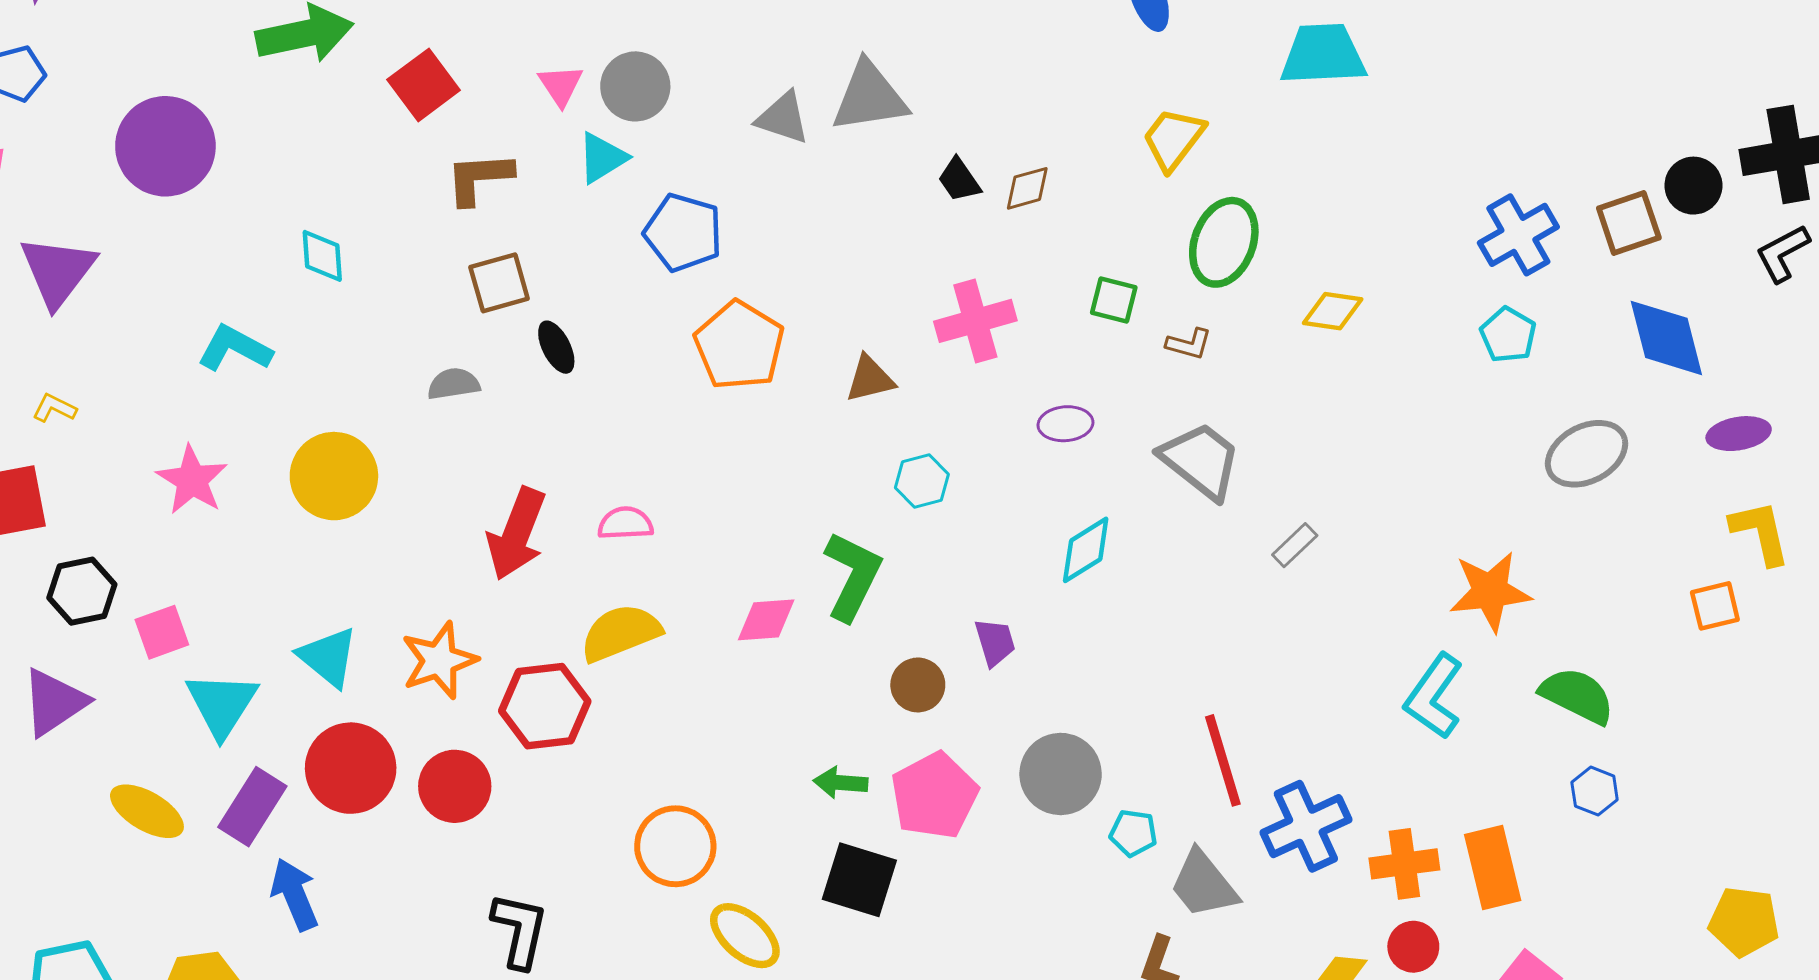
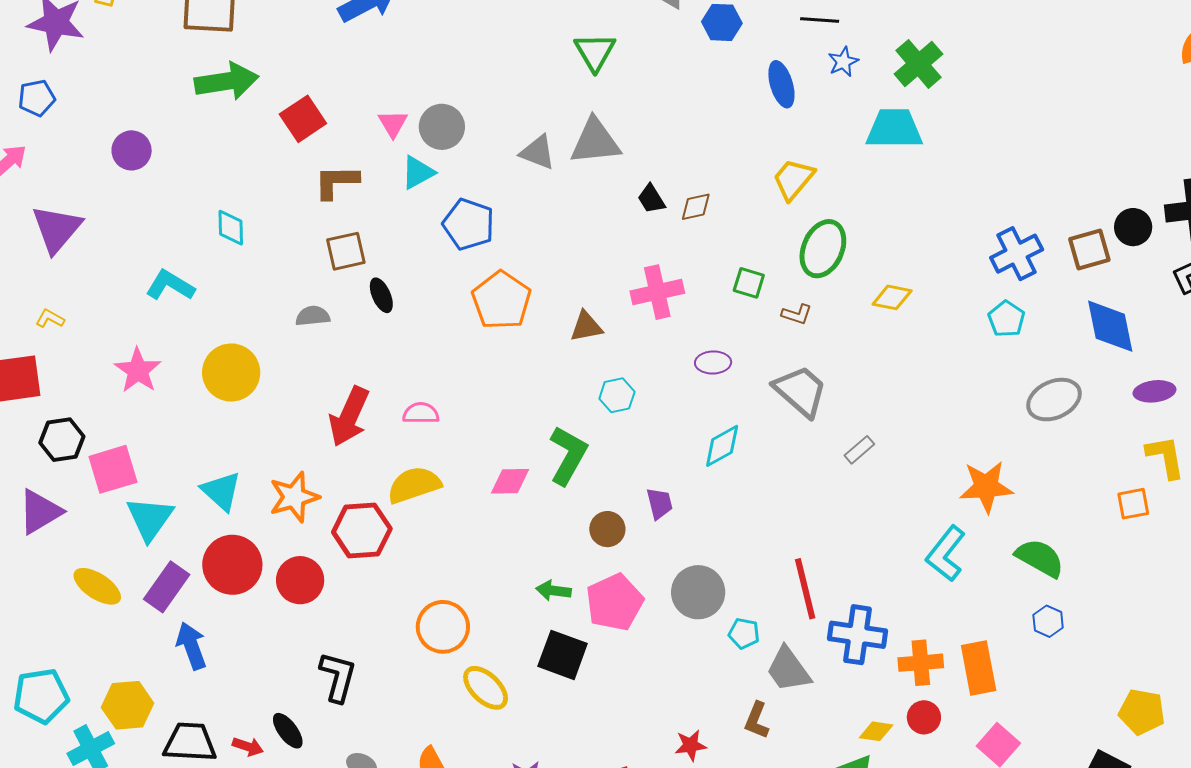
purple circle: (165, 146) -> (132, 150), size x0.6
pink square: (162, 632) -> (113, 469), size x1.4
blue cross: (1306, 826) -> (857, 635), turned 30

